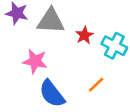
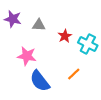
gray triangle: (51, 21) -> (39, 25), size x0.6

